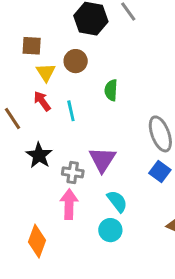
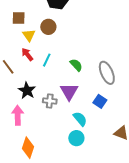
green semicircle: (111, 90) -> (76, 65), moved, turned 136
cyan line: (71, 111) -> (47, 60), turned 40
blue square: (160, 172) -> (100, 101), moved
pink arrow: (69, 204) -> (18, 115), moved

